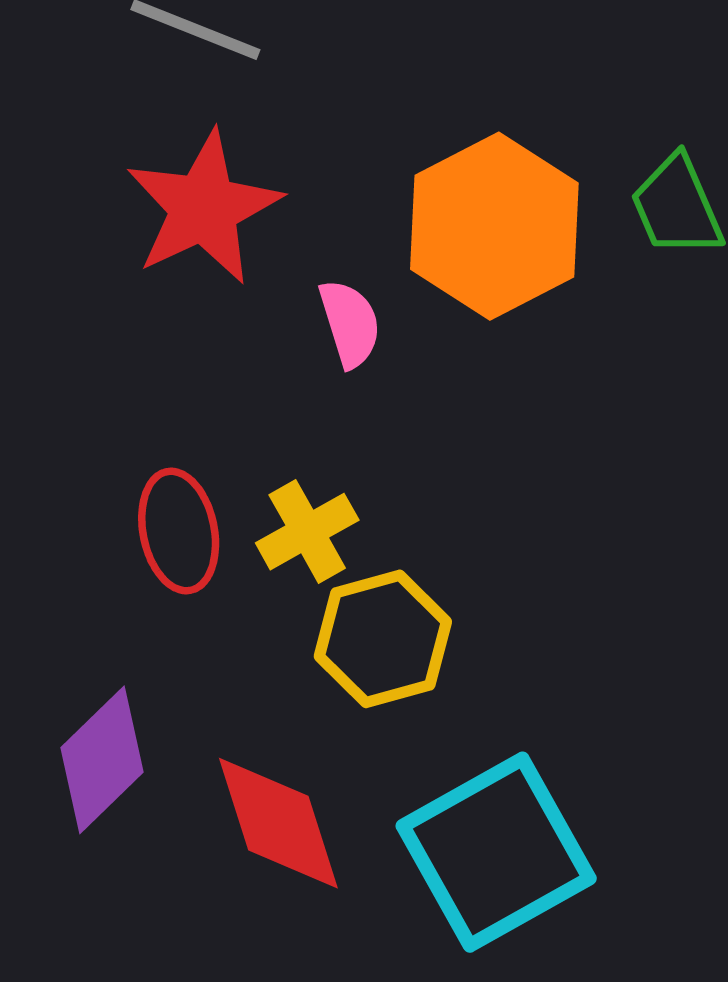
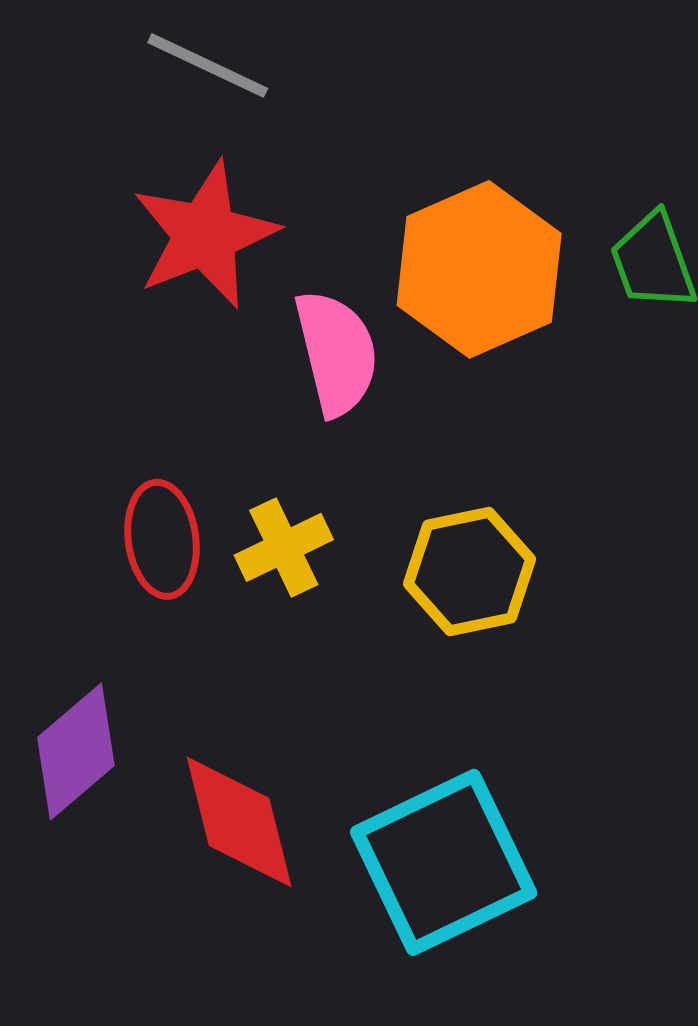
pink semicircle: (350, 323) -> (336, 353), size x1.5
yellow hexagon: (383, 639) -> (469, 571), moved

